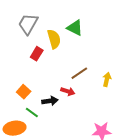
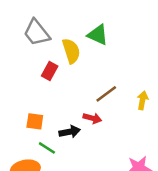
gray trapezoid: (28, 24) -> (37, 33), turned -65
orange square: (24, 92) -> (35, 121), turned -32

